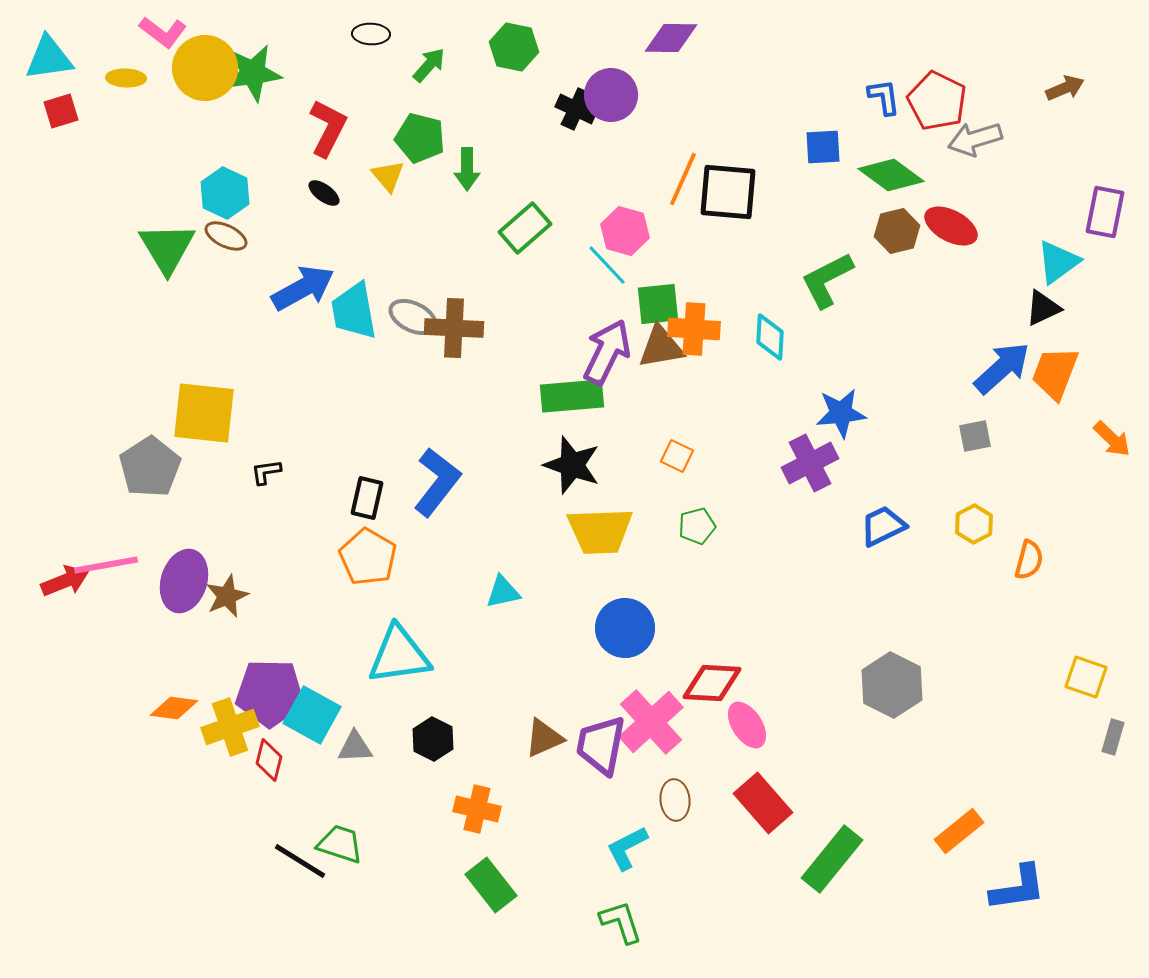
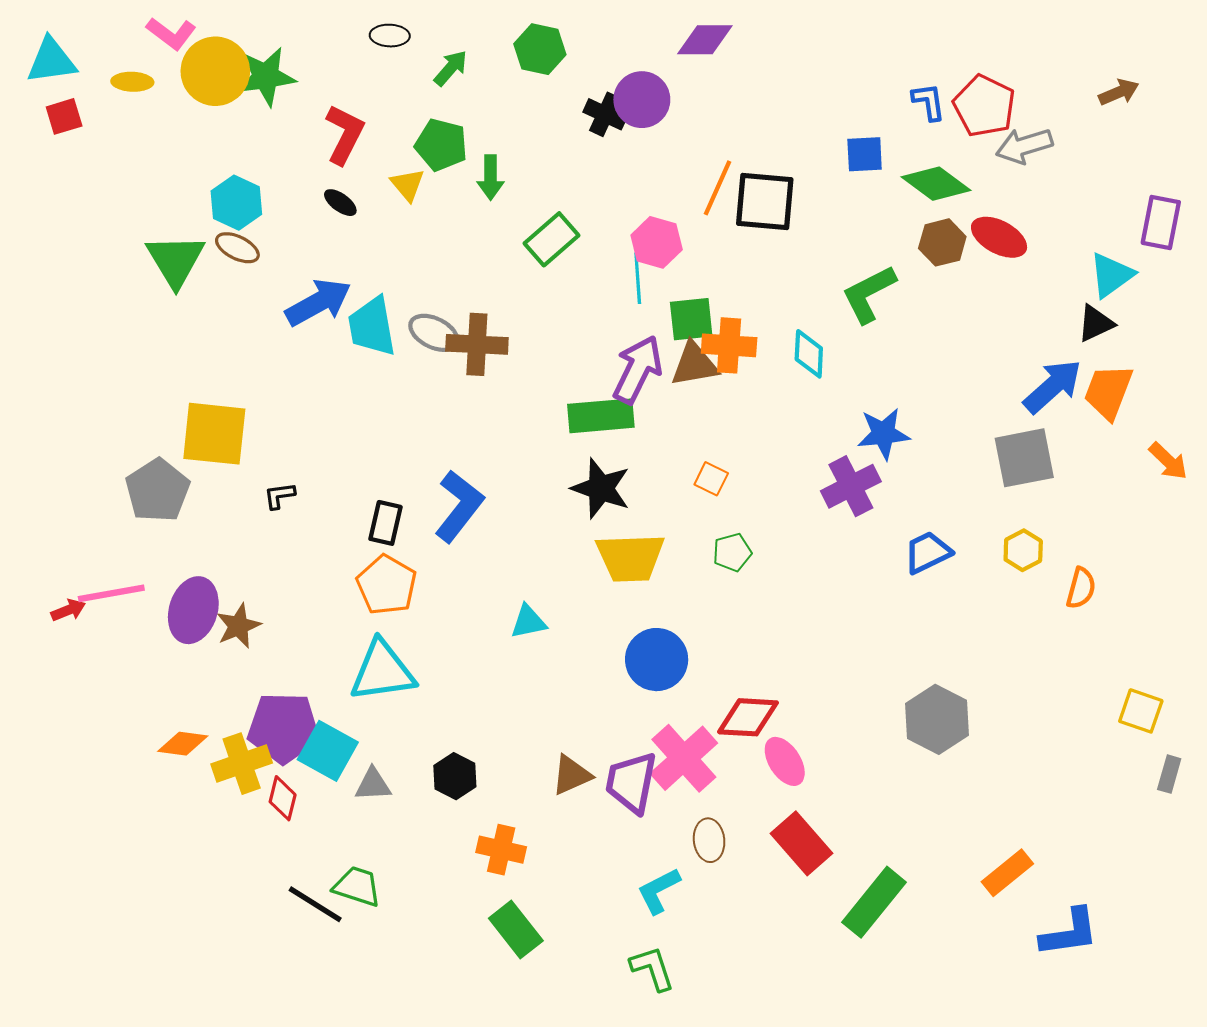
cyan line: (607, 265) -> (638, 278), turned 39
gray square: (975, 436) -> (1024, 458), size x1.8
red arrow: (65, 581) -> (68, 610), size x0.7
cyan triangle: (399, 655) -> (382, 671), moved

